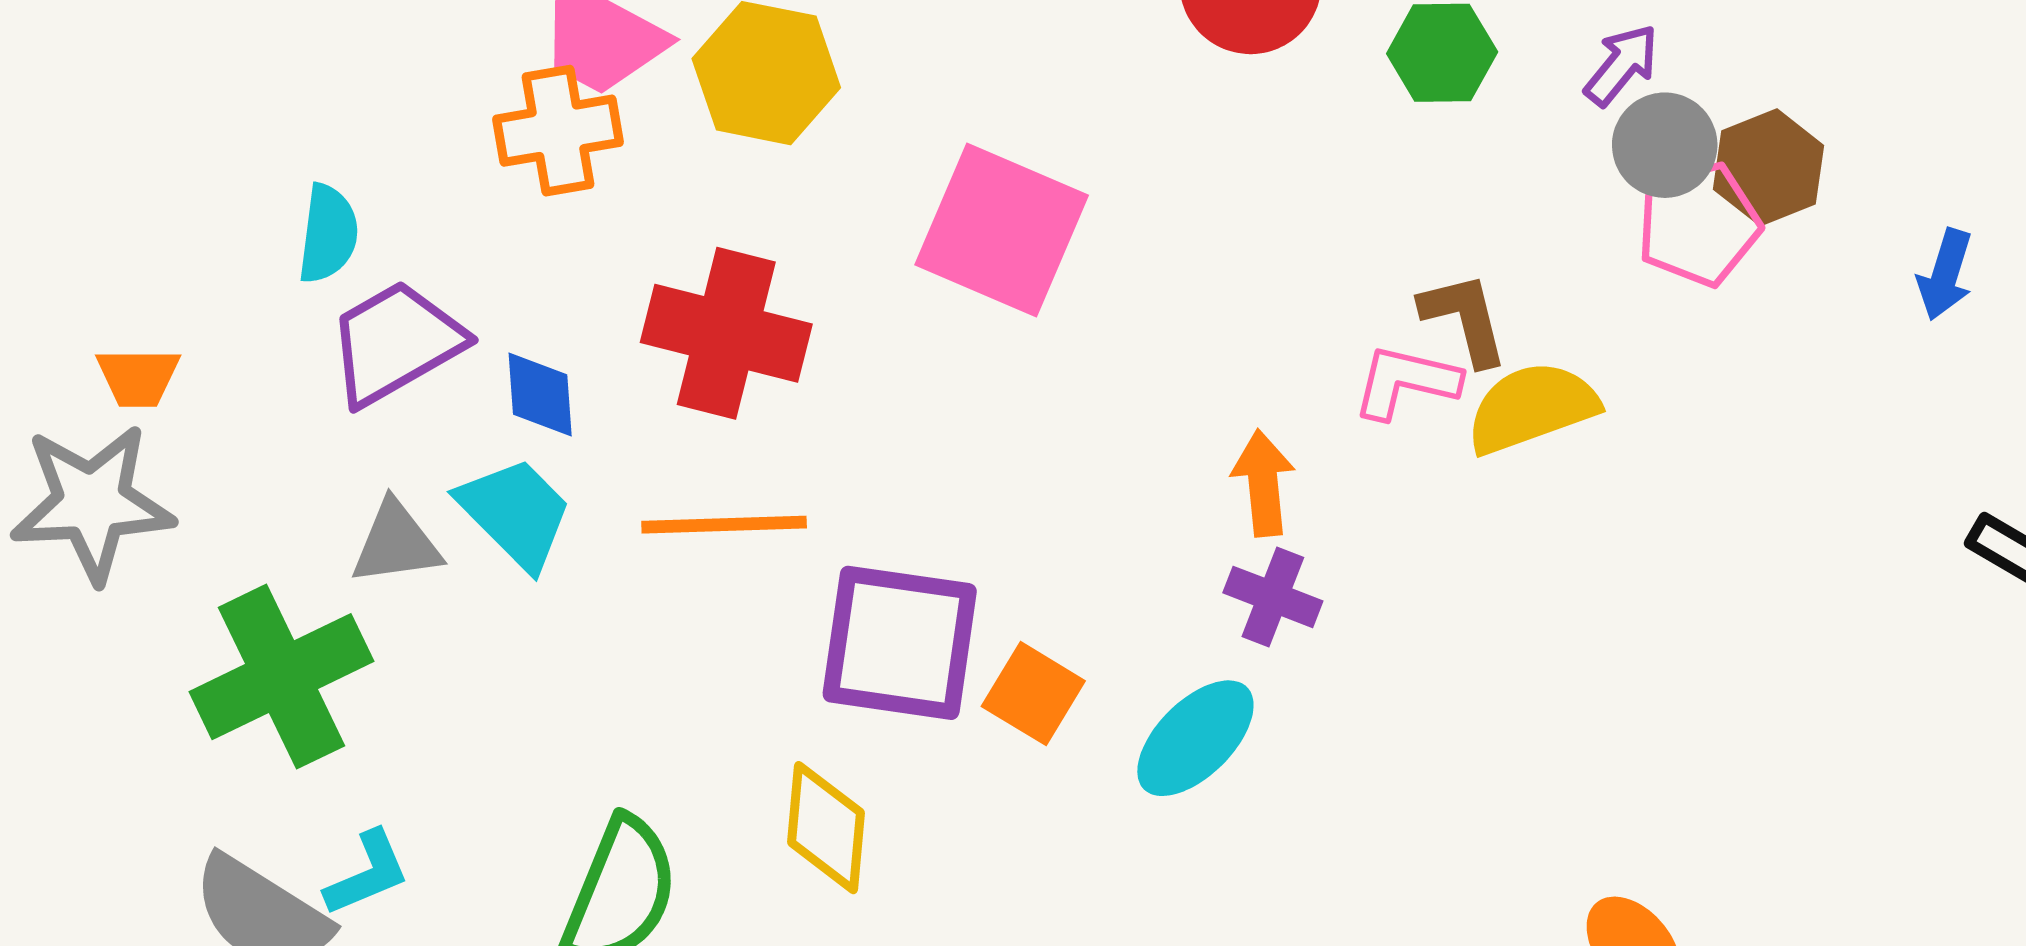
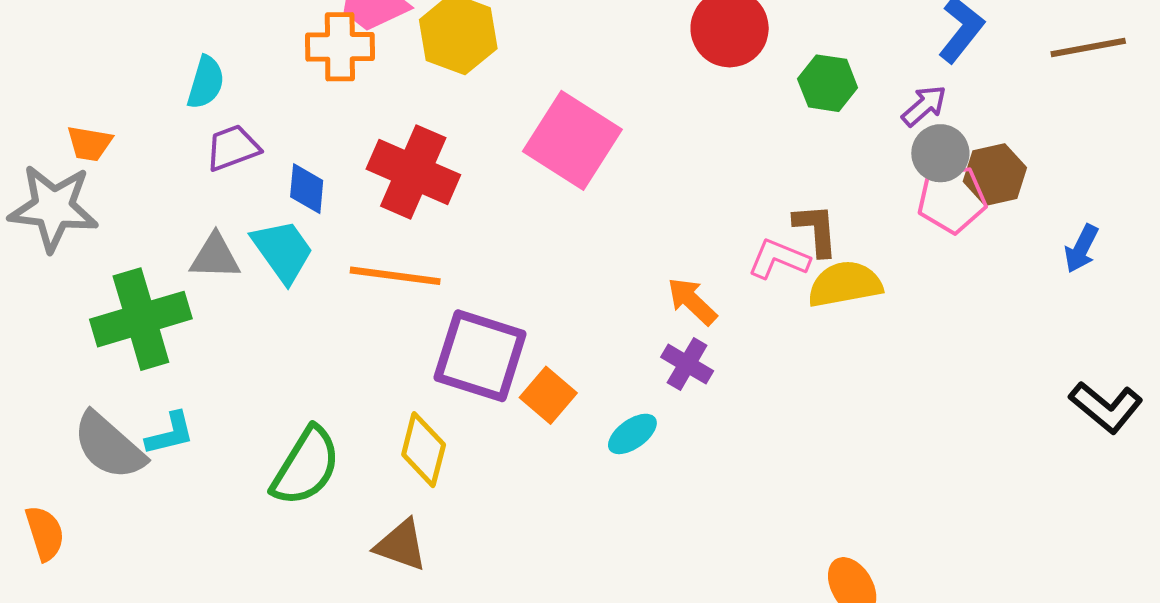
purple trapezoid: (396, 343) -> (233, 148), size x0.7
orange arrow: (1263, 483) -> (692, 301), turned -50
cyan ellipse: (1195, 738) -> (632, 434), size x0.7

